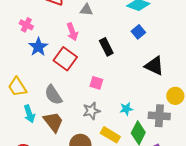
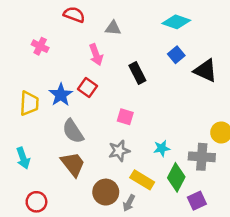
blue star: (38, 47) -> (61, 95), moved
red square: (65, 59) -> (88, 88), size x0.7
black triangle: (154, 66) -> (205, 71), moved
yellow trapezoid: (17, 87) -> (29, 103), moved, turned -145
cyan arrow: (29, 114) -> (23, 158), moved

